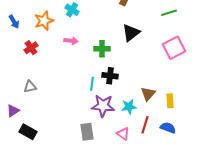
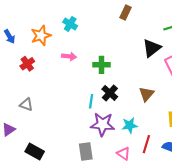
black triangle: (131, 33) -> (152, 48), moved
black cross: (110, 76) -> (110, 93), turned 35
gray triangle: (30, 87) -> (26, 104), turned 32
brown triangle: (148, 94) -> (146, 94), moved
black rectangle: (28, 132) -> (35, 151), moved

